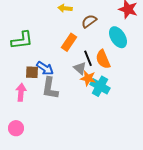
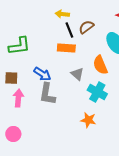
orange rectangle: (69, 42) -> (66, 48), turned 60
black line: (88, 58) -> (69, 30), moved
brown square: (32, 72) -> (11, 78), moved
orange star: (88, 78) -> (88, 120), moved

